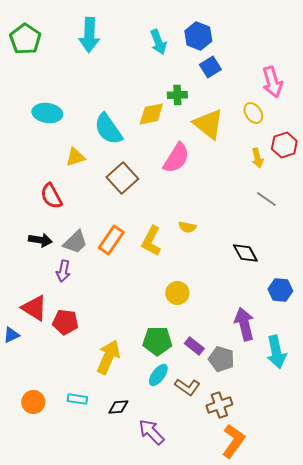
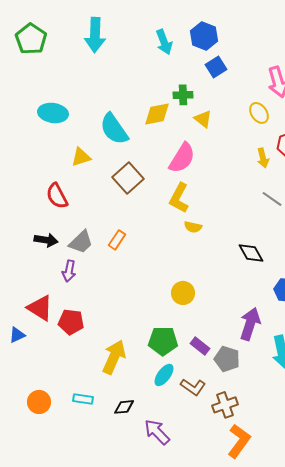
yellow triangle: (208, 124) -> (203, 119), moved, size x0.6
orange rectangle: (111, 240) -> (117, 240), size x0.7
yellow L-shape: (151, 241) -> (179, 198), moved
purple arrow: (244, 324) -> (250, 324), turned 32

